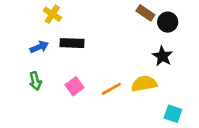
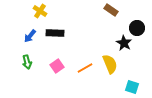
black circle: (168, 22) -> (137, 28), moved
blue arrow: (39, 47) -> (30, 36), turned 152
yellow semicircle: (144, 84) -> (110, 64), turned 78

